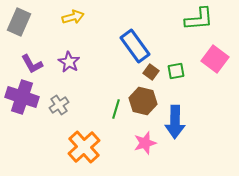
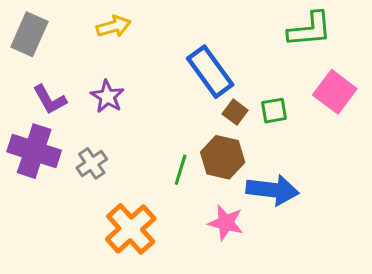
blue arrow: (175, 122) -> (272, 190), turned -84
pink star: (145, 143) -> (226, 223), turned 30

